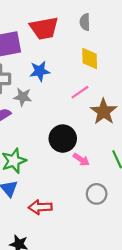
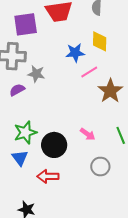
blue star: (40, 71) -> (75, 53), moved
black circle: (63, 139) -> (54, 145), moved

